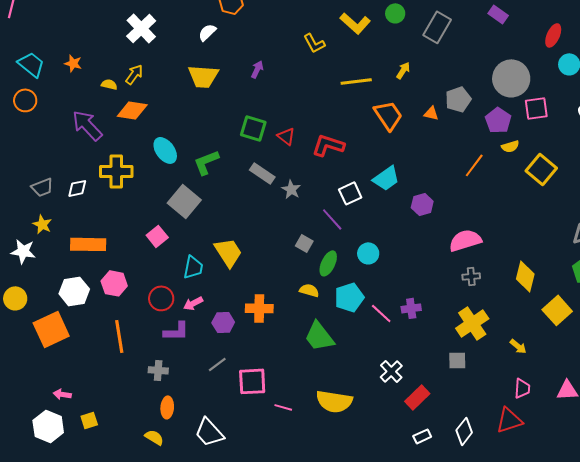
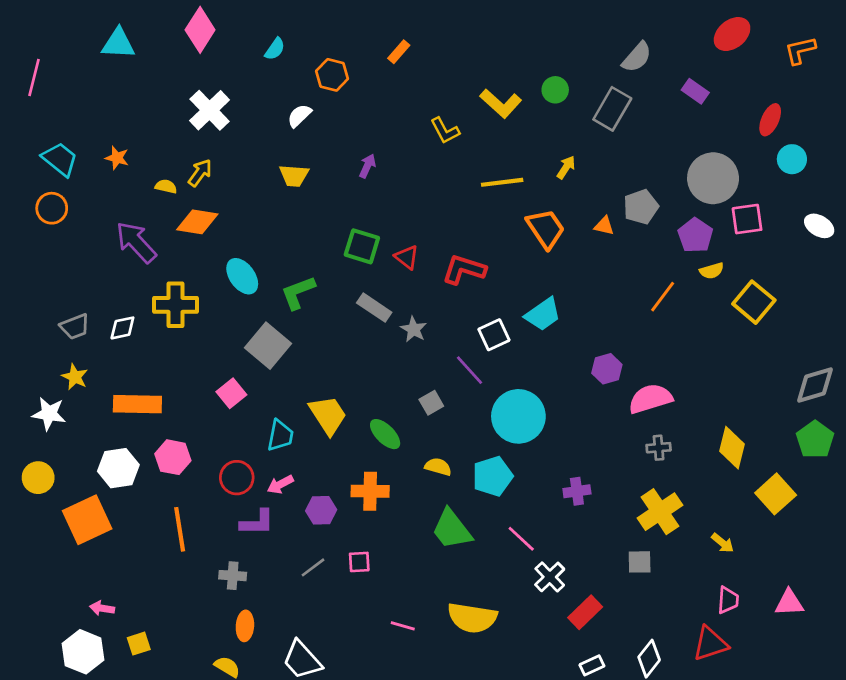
yellow trapezoid: (203, 76) -> (294, 176), size x0.7
purple hexagon: (422, 204) -> (607, 369), moved
gray square: (304, 243) -> (431, 403), turned 30
cyan circle: (368, 253) -> (518, 416), size x1.8
green ellipse: (328, 263) -> (385, 434), moved, turned -70
pink line: (381, 313) -> (521, 539), moved
pink square: (252, 381) -> (359, 562), moved, size x0.6

